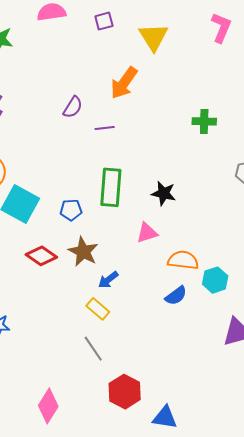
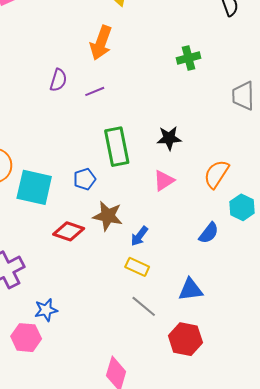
orange semicircle: (183, 260) -> (216, 174), moved, turned -48
blue triangle: (165, 417) -> (191, 290), moved

